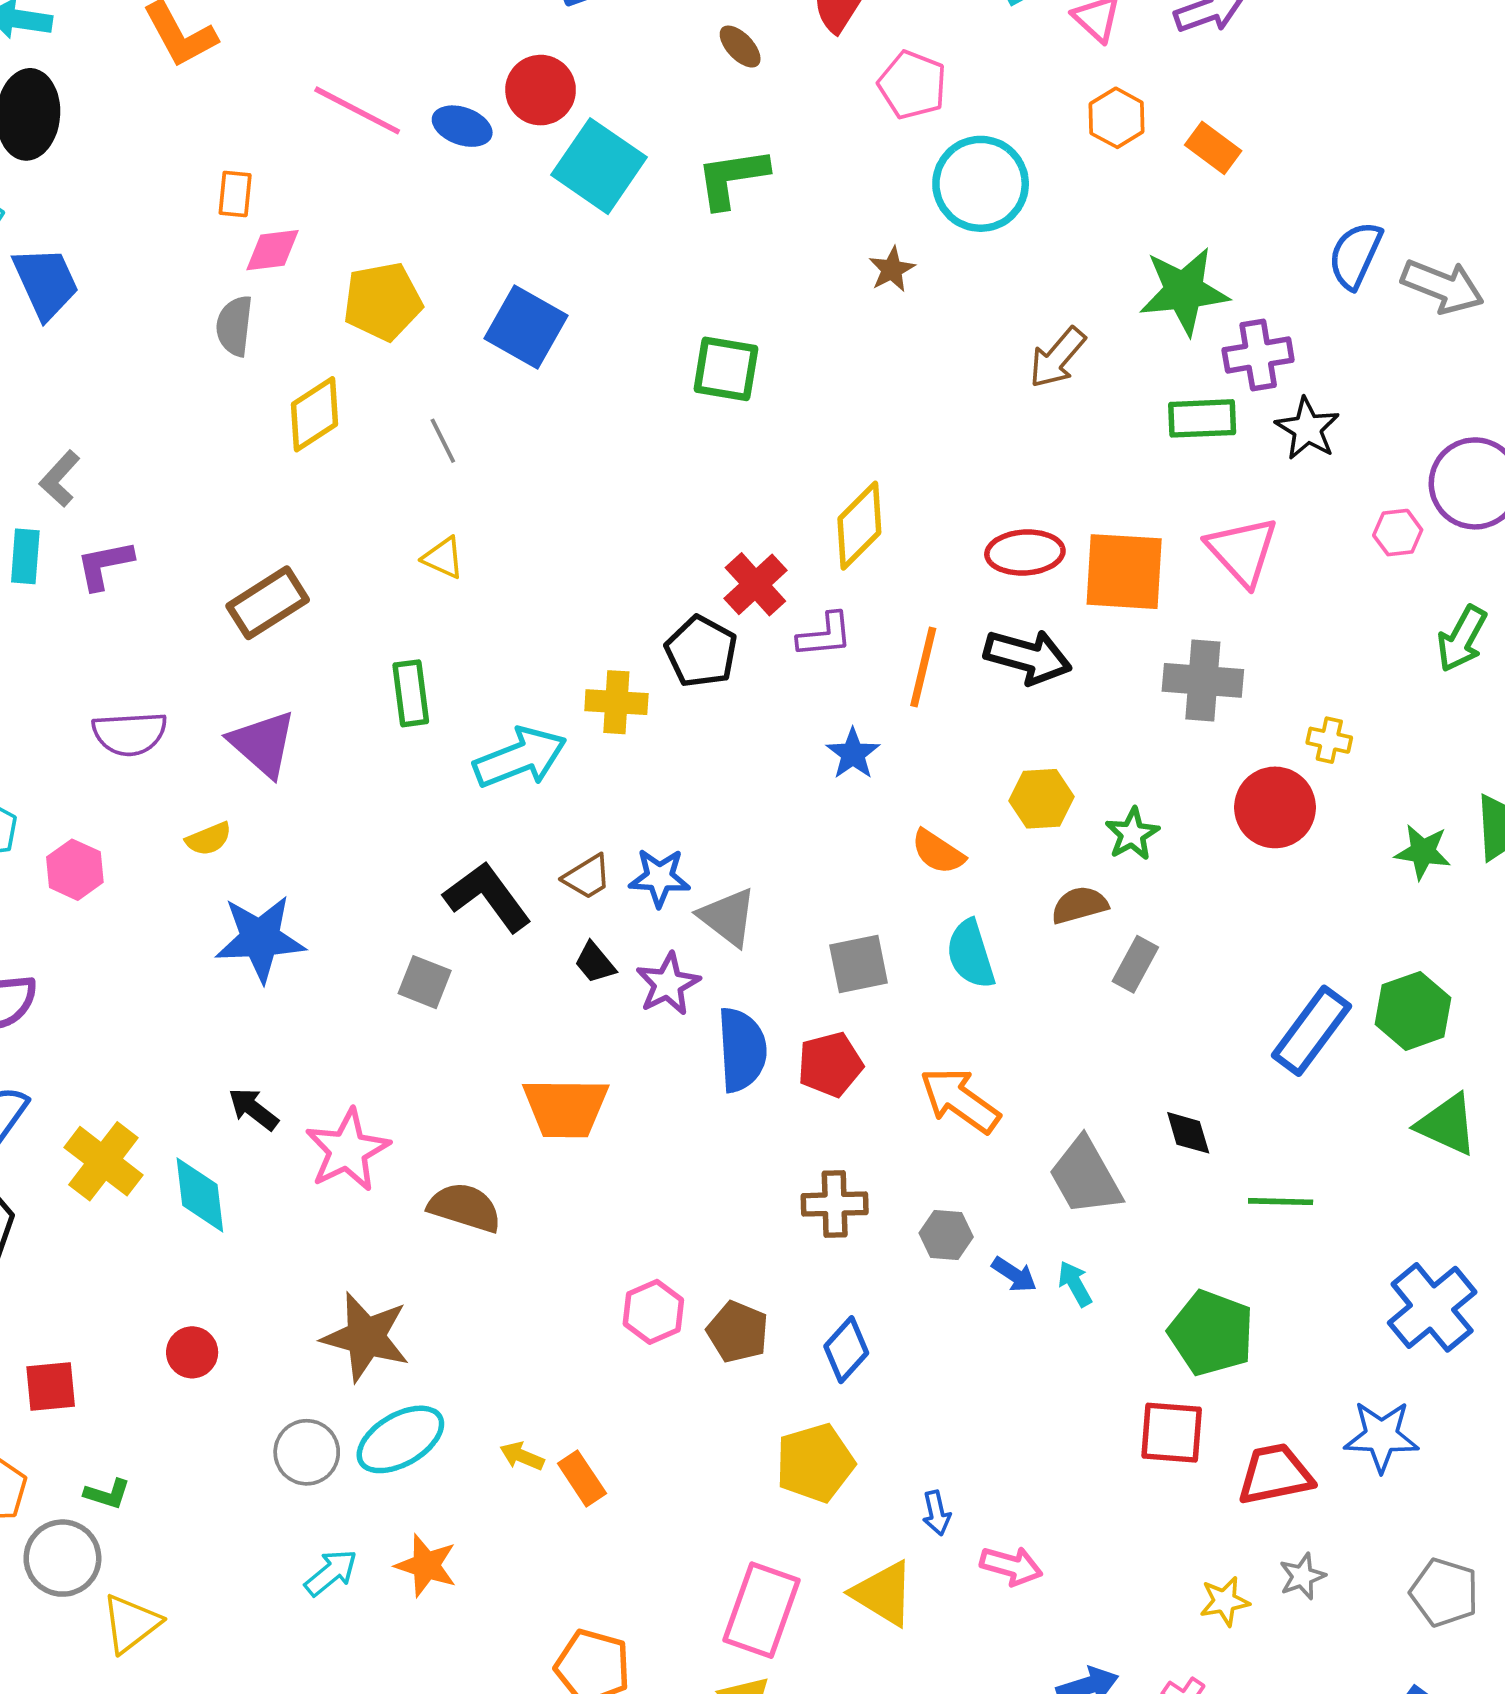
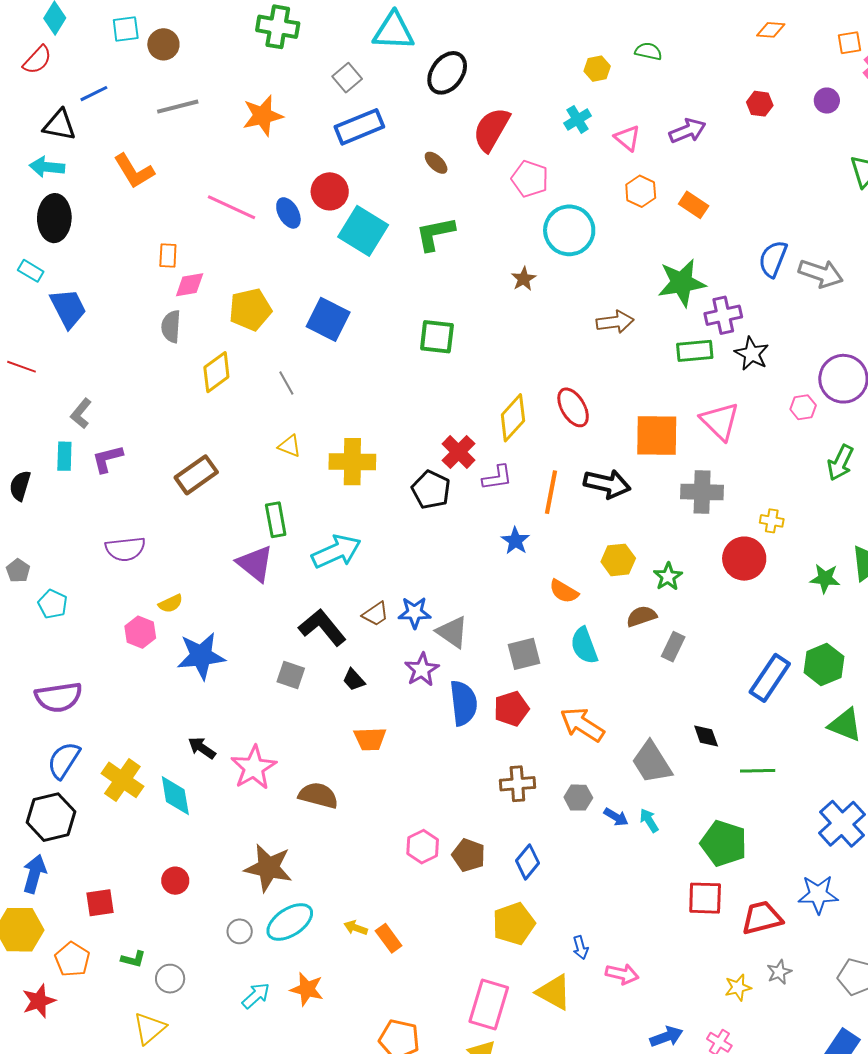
blue ellipse: (462, 126) -> (288, 213), turned 44
brown arrow: (1057, 358) -> (615, 322), turned -135
red ellipse: (1025, 553) -> (573, 407), moved, turned 66
yellow cross: (616, 702) -> (352, 462), moved, size x1.4
purple triangle: (263, 744) -> (255, 564), moved
pink hexagon: (75, 870) -> (140, 632), moved
black trapezoid: (595, 963) -> (354, 680), moved
orange trapezoid: (566, 1108) -> (370, 739), size x0.7
gray circle: (307, 1452) -> (240, 931), size x0.7
gray circle: (62, 1558) -> (170, 979), moved, size x0.7

